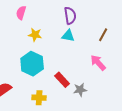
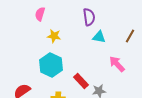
brown line: (103, 35) -> (130, 36), moved
cyan triangle: (68, 36) -> (99, 37), moved

